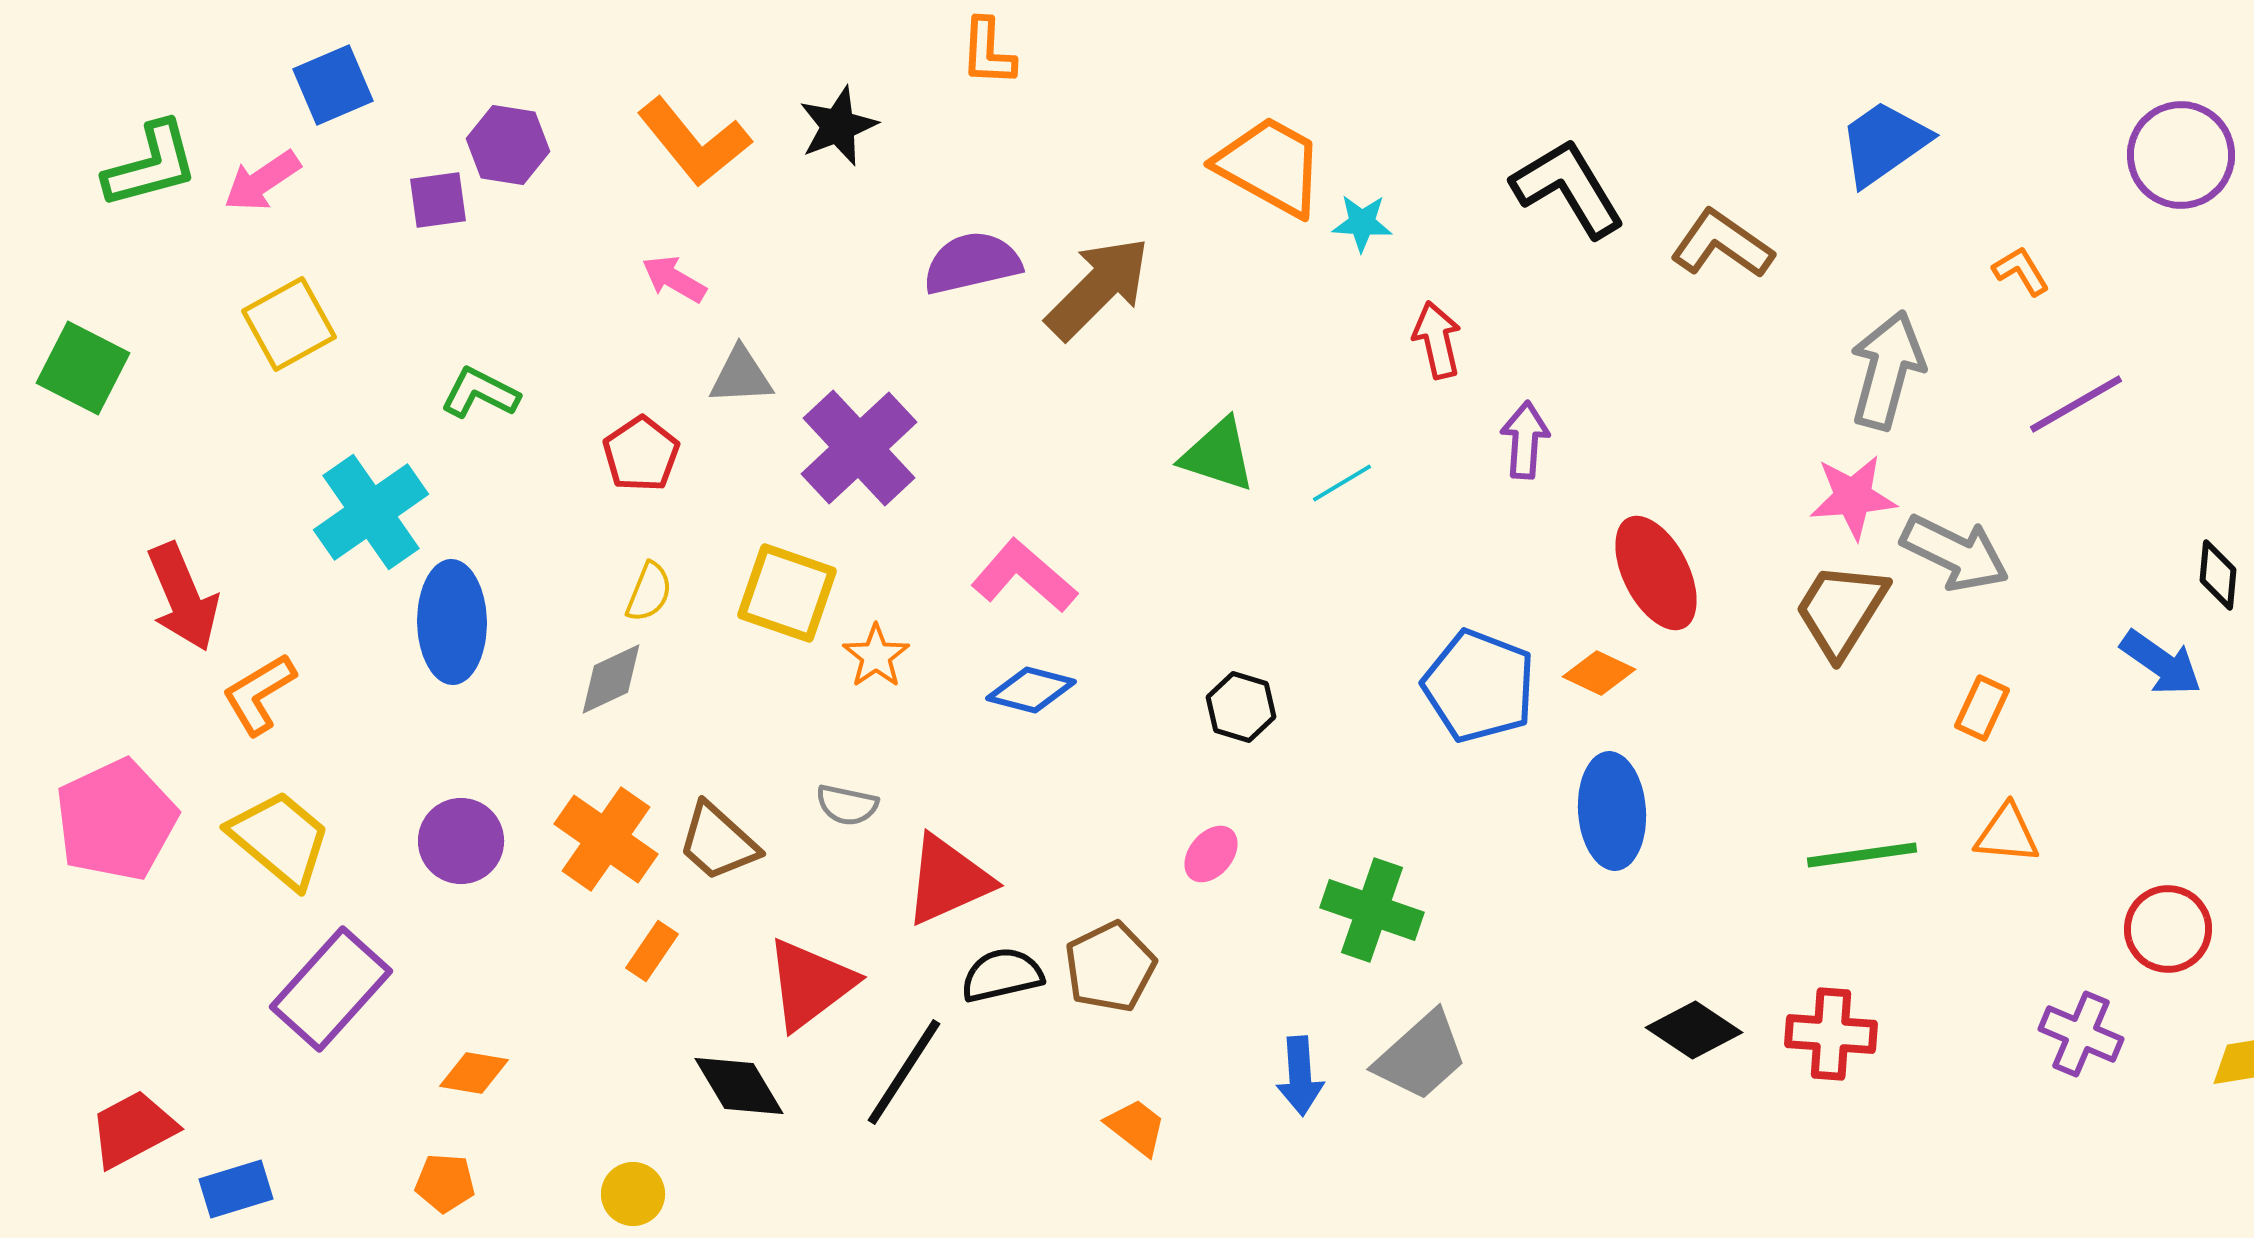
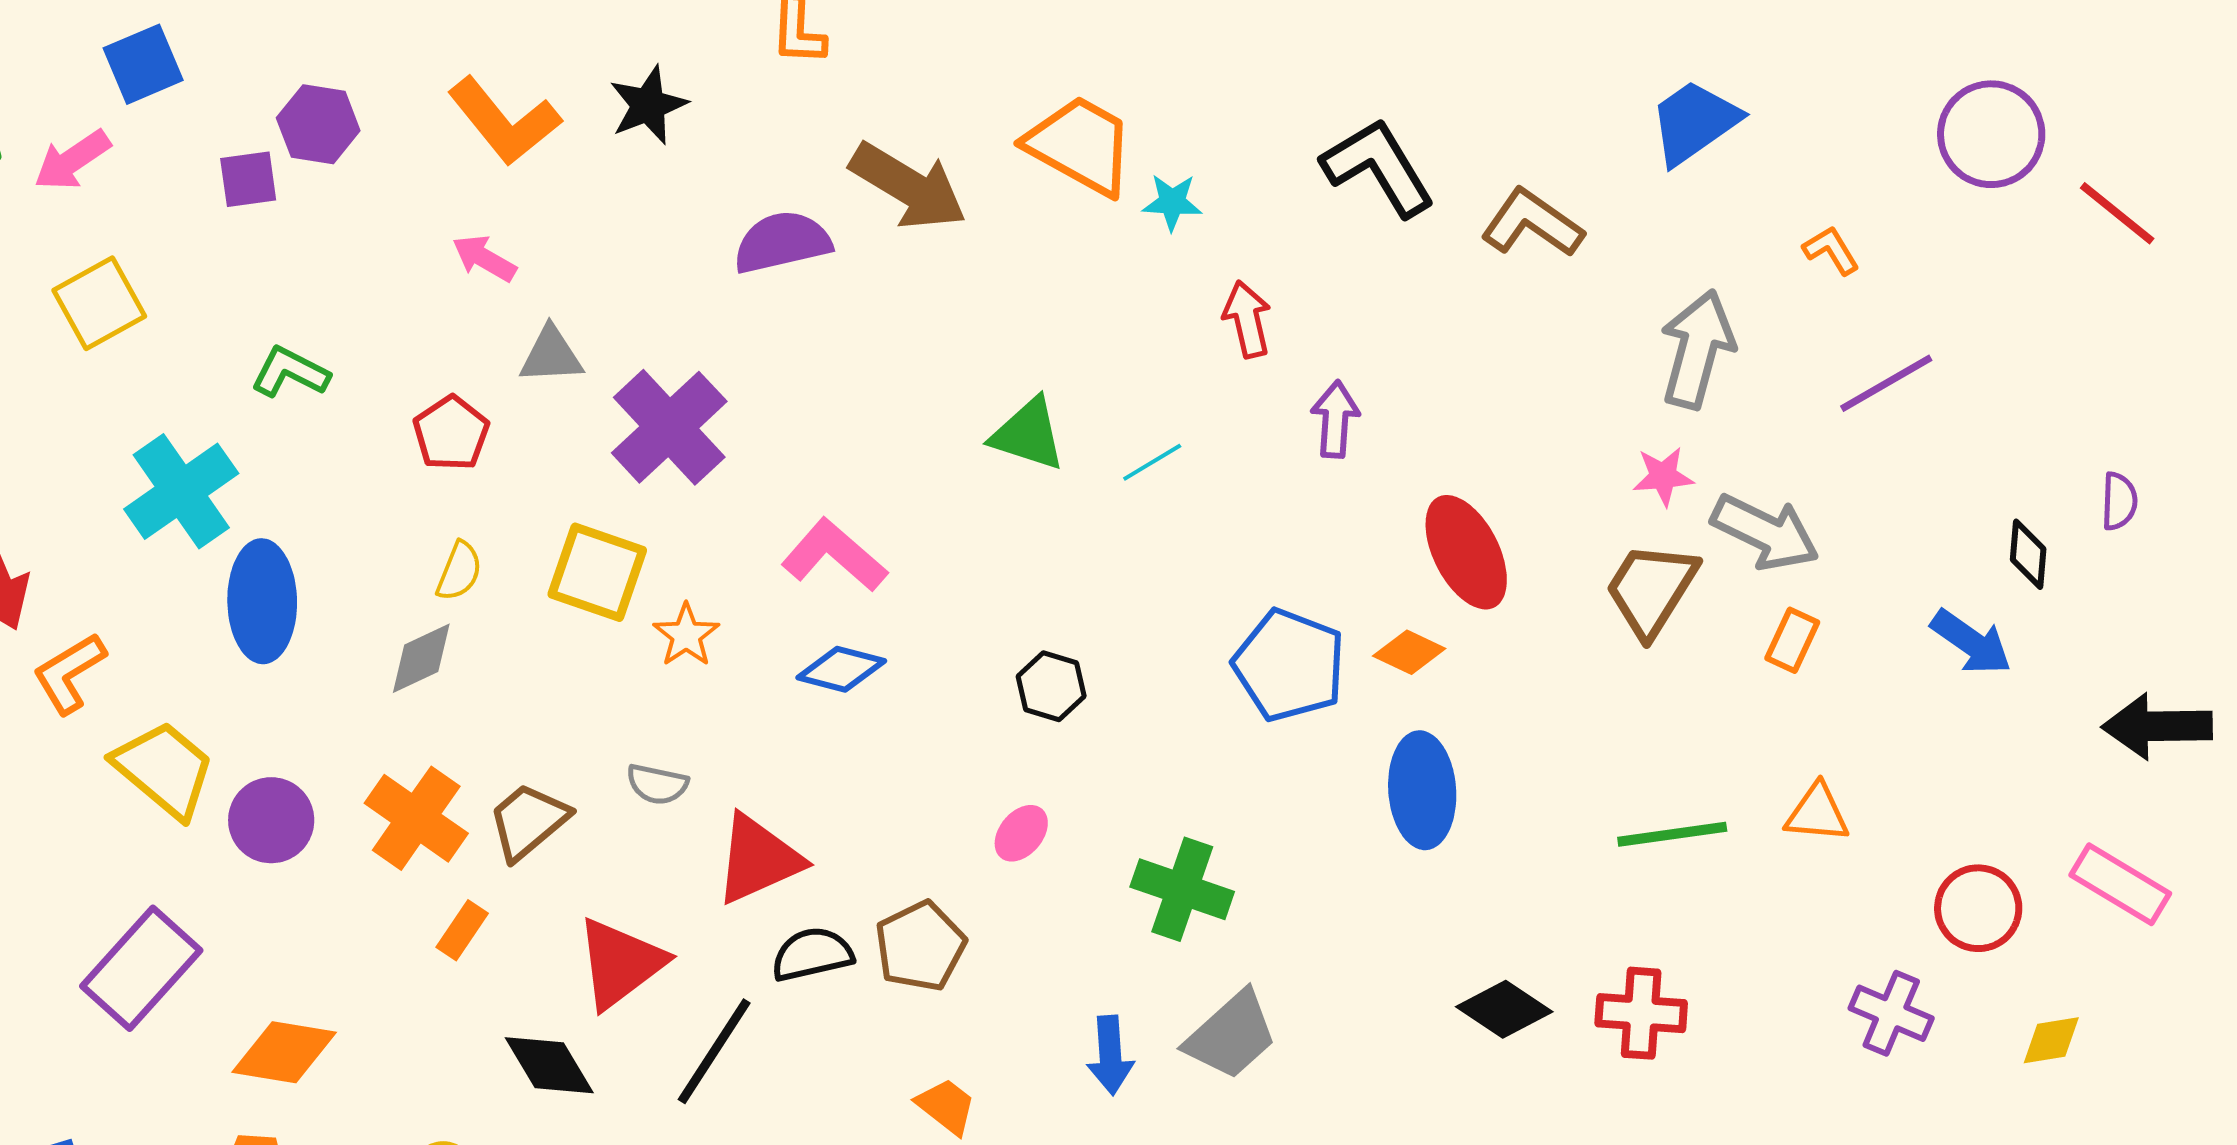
brown arrow: (1098, 288) -> (908, 186), moved, turned 76
pink star: (1853, 497) -> (1663, 476), size x0.7
orange rectangle: (1982, 708) -> (1792, 640), moved
yellow trapezoid: (280, 839) -> (164, 769), moved
brown trapezoid: (718, 842) -> (528, 821), turned 98
orange diamond: (474, 1073) -> (284, 1052), size x1.5

